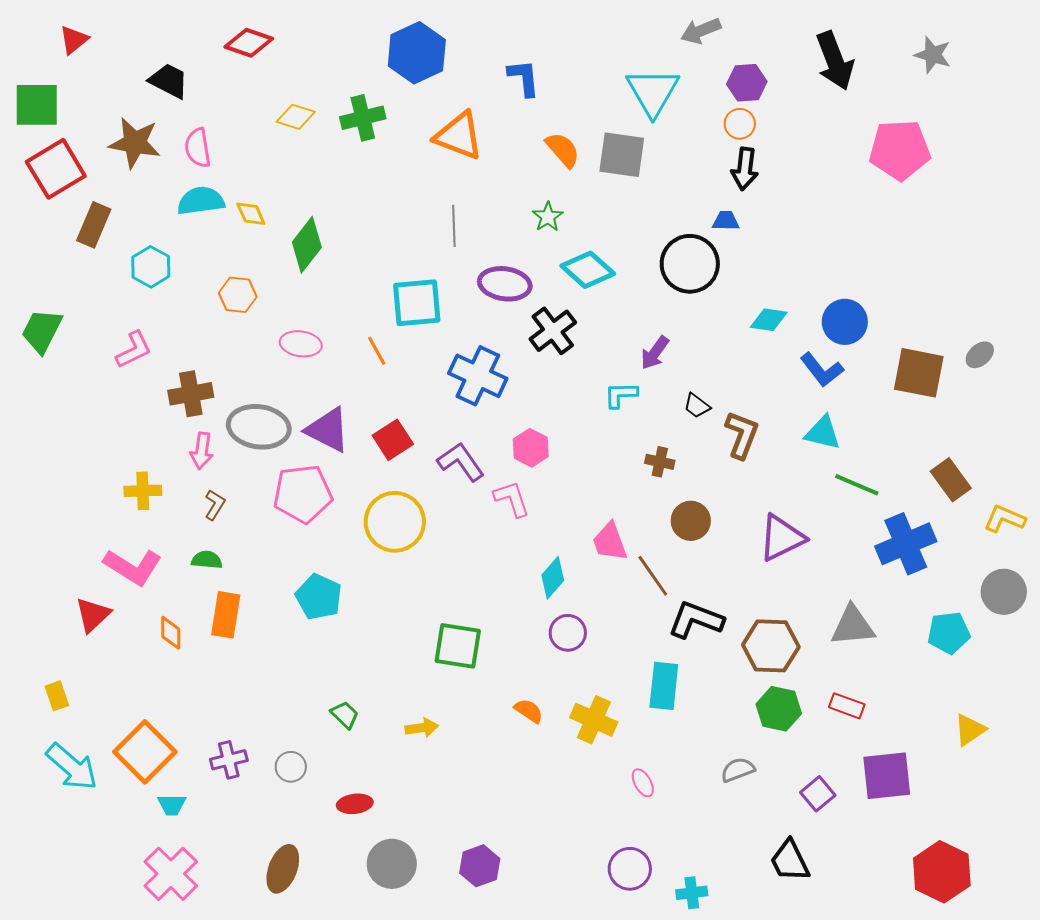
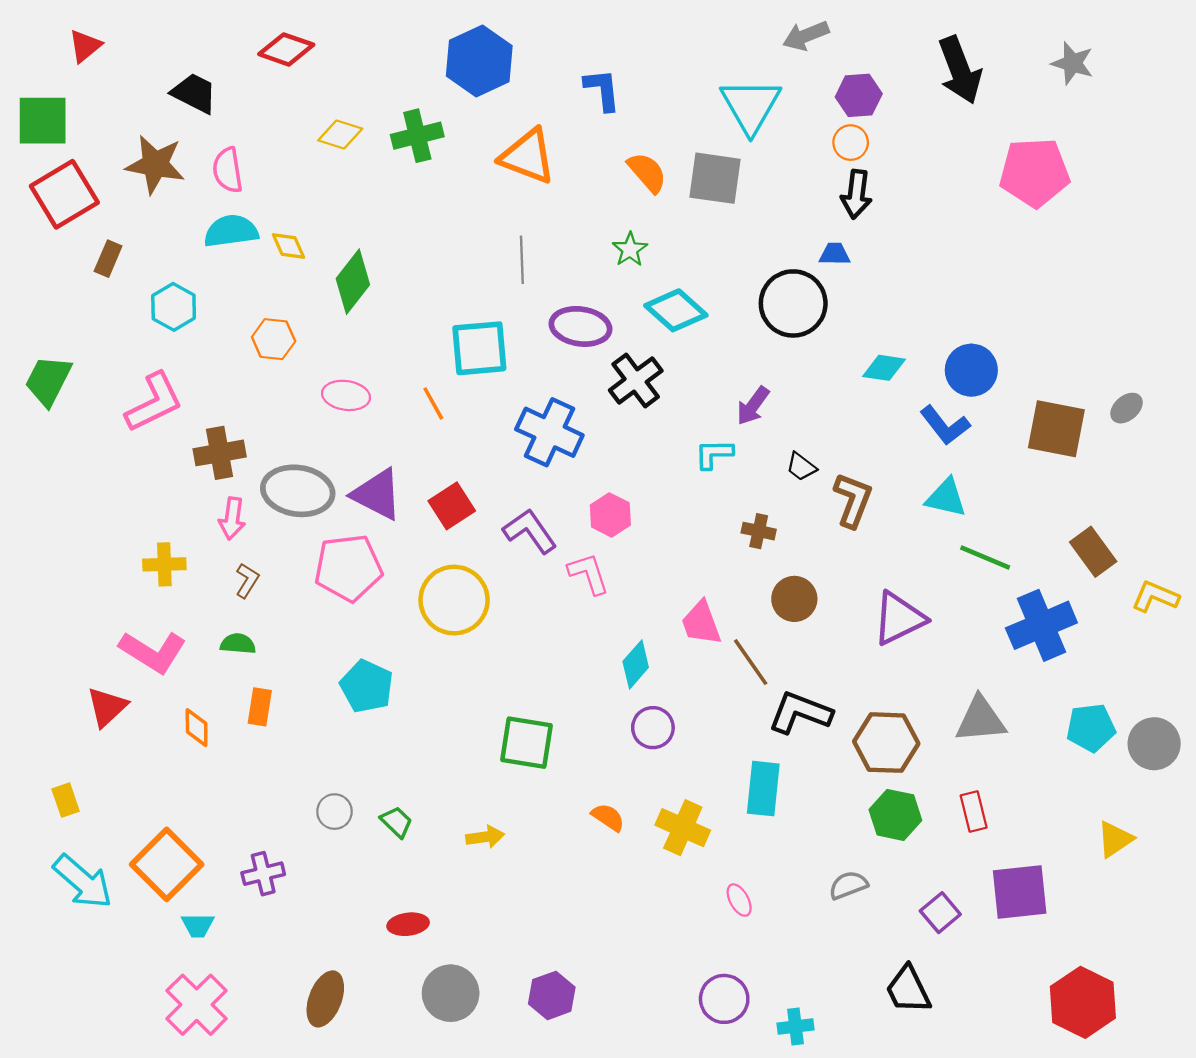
brown rectangle: (94, 225) -> (108, 259), size x0.7
pink L-shape: (134, 350) -> (154, 402), size x1.4
gray circle: (1004, 592) -> (1154, 744), moved
orange rectangle: (226, 615) -> (260, 707), size x0.7
red rectangle: (847, 706) -> (974, 812), turned 56
gray circle: (291, 767) -> (335, 812), moved

